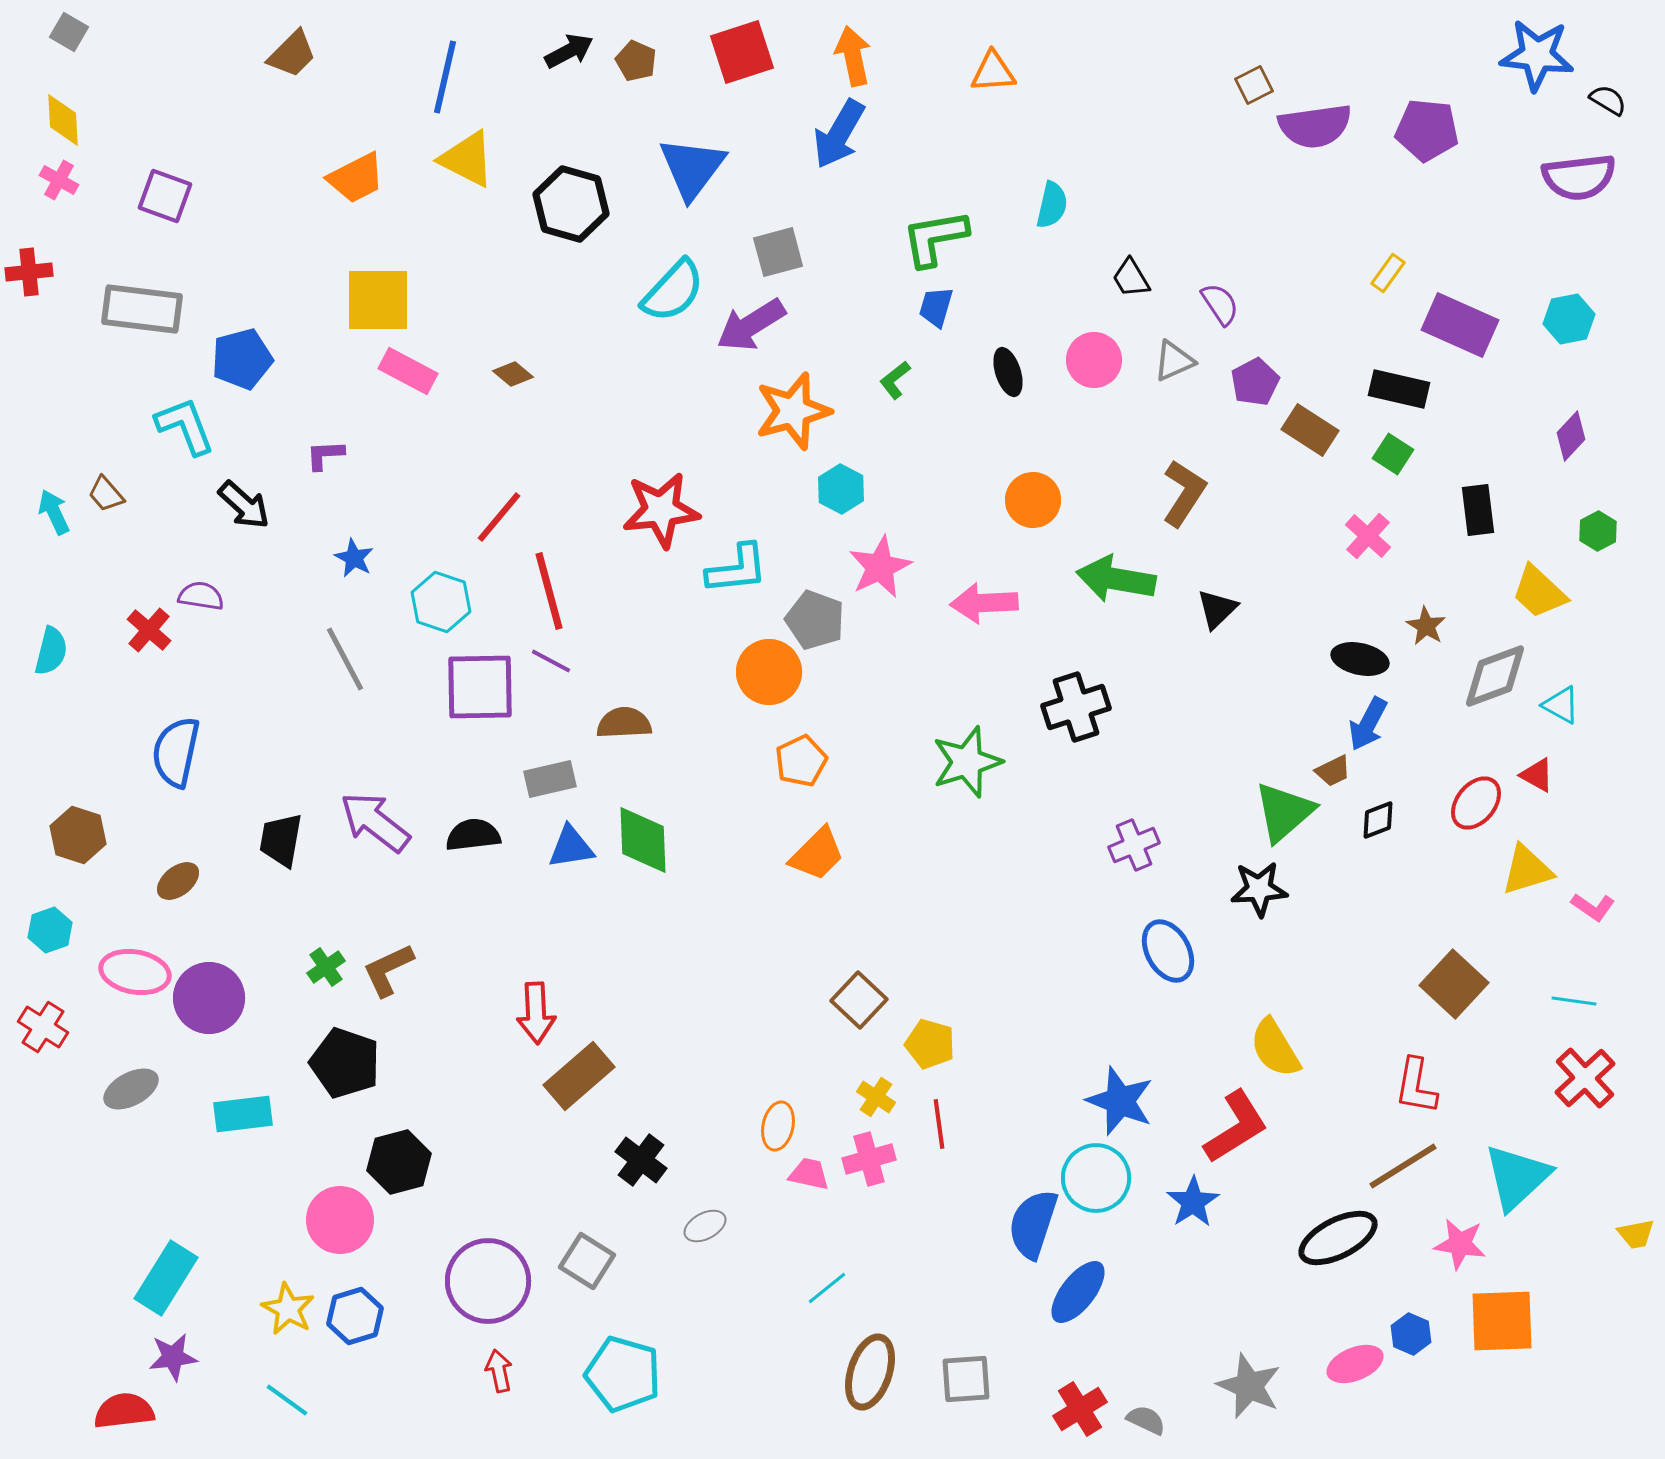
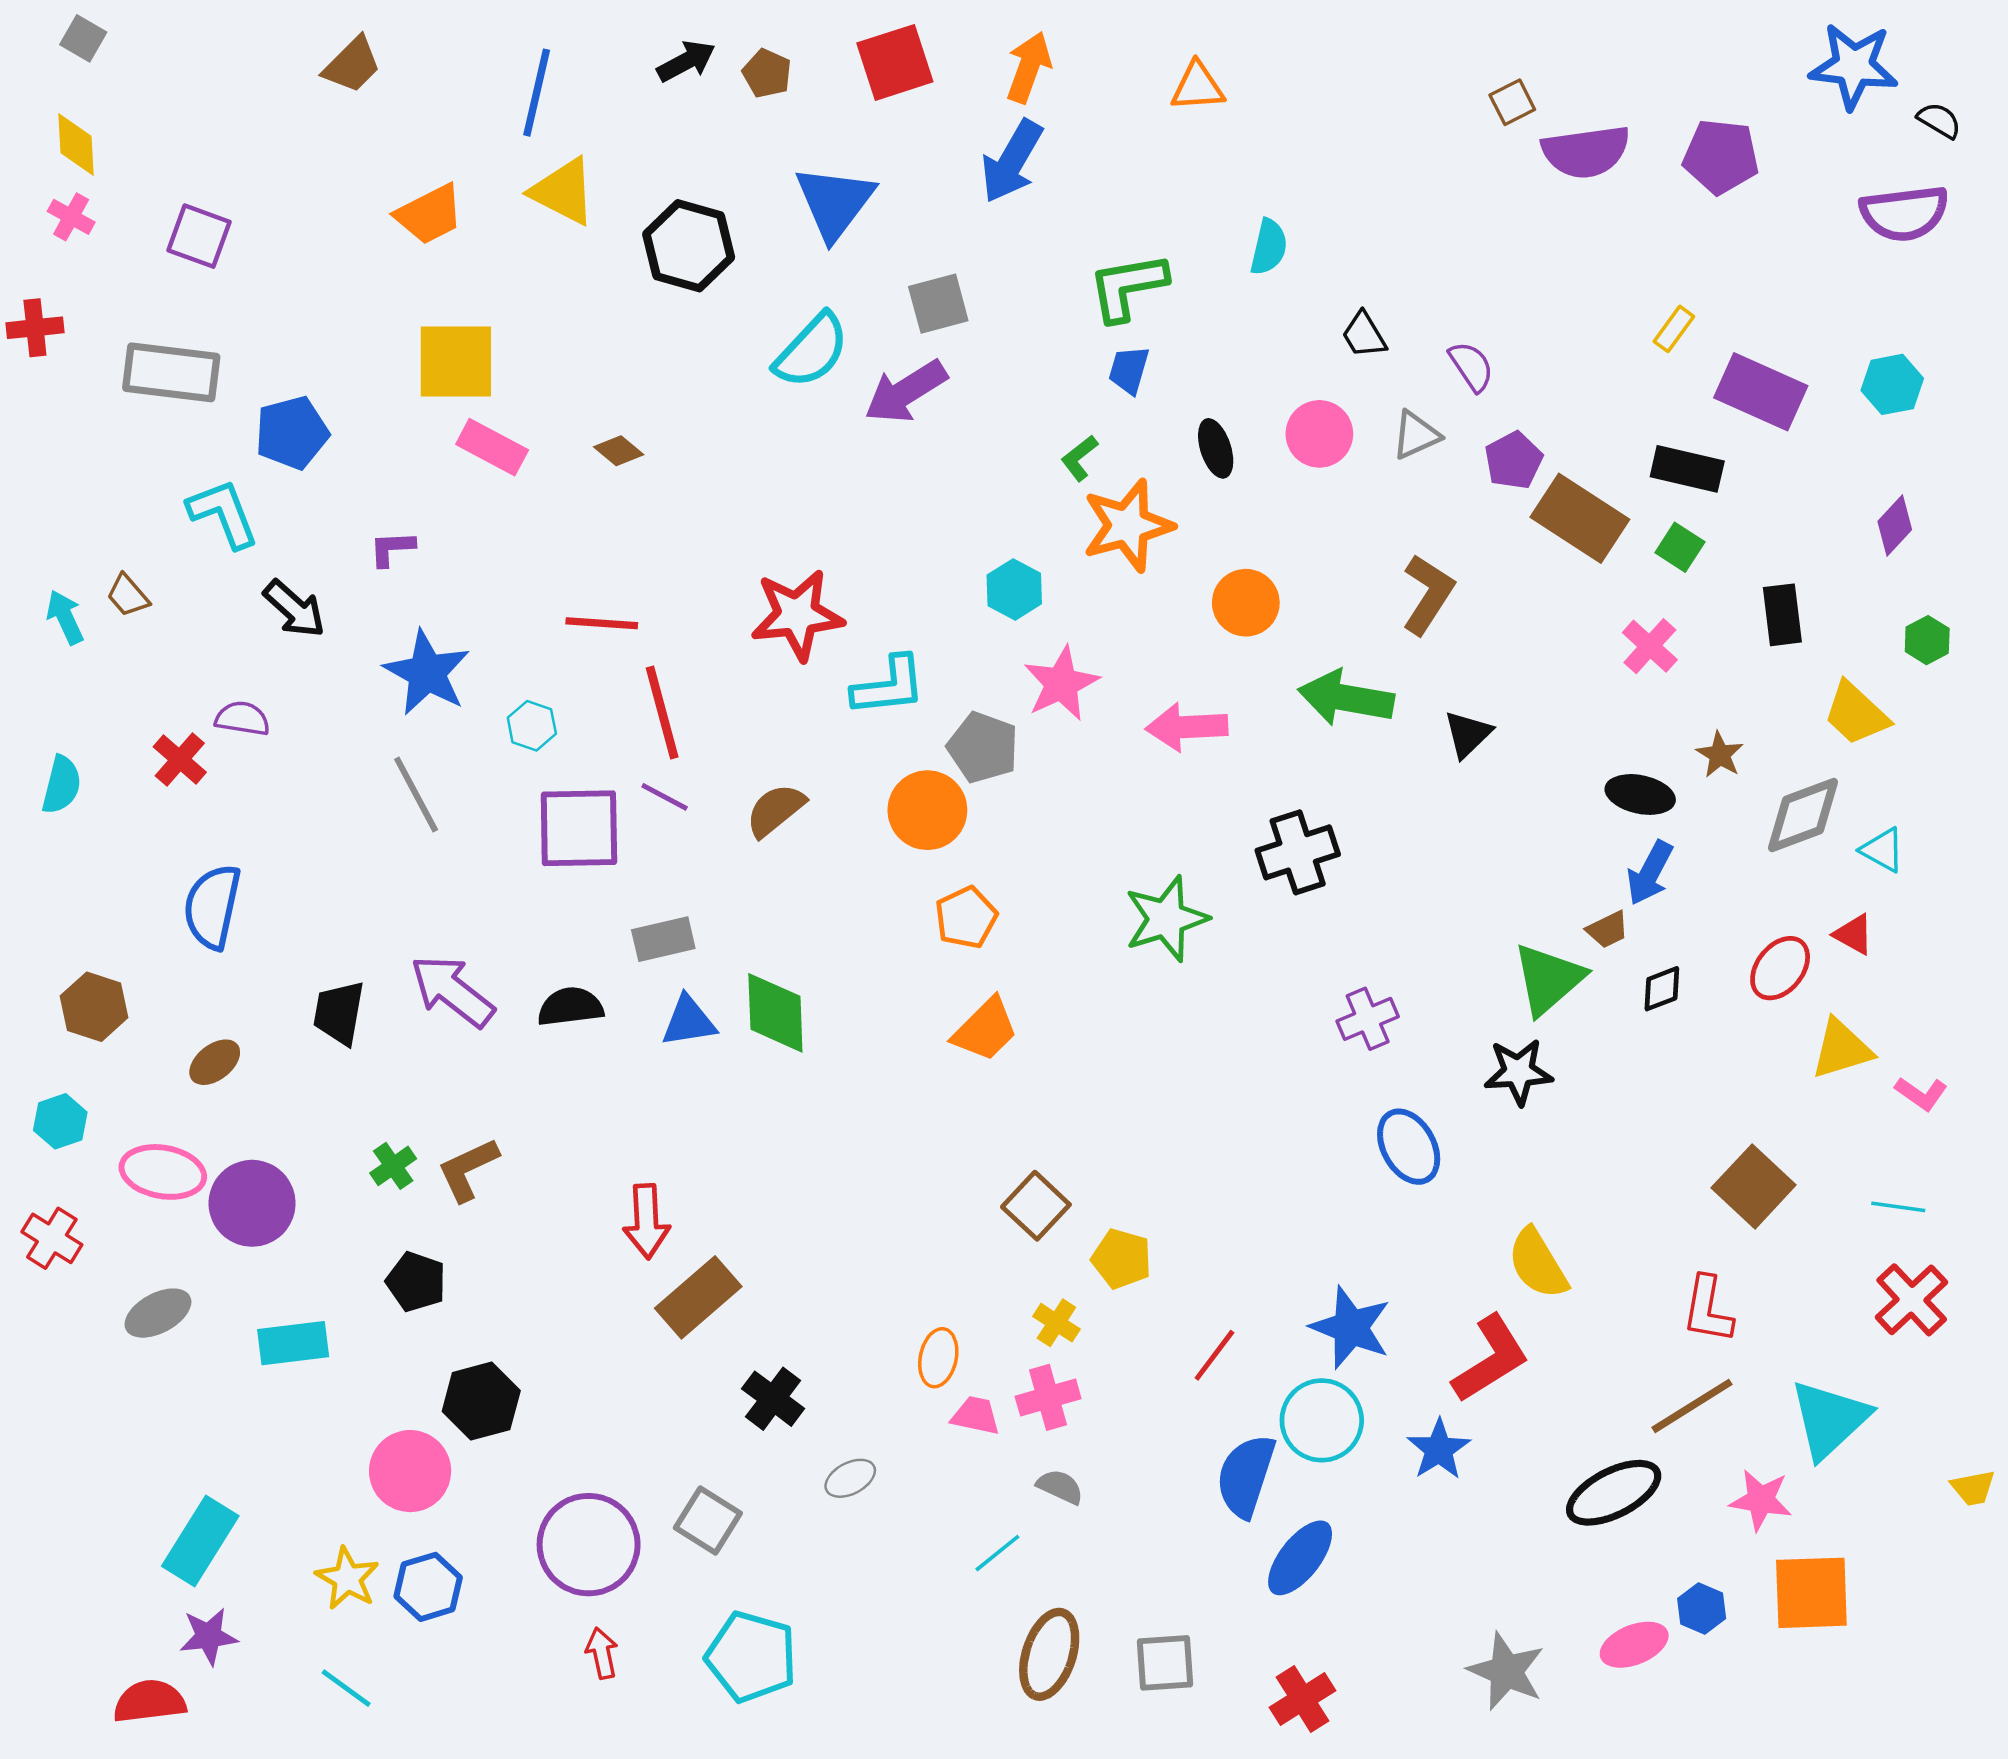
orange arrow: (853, 56) -> (1029, 67), turned 32
orange star: (793, 411) -> (1128, 526), moved
brown rectangle: (1310, 430) -> (1580, 518), size x1.4
red line: (499, 517) -> (602, 623), turned 54
blue star: (354, 558) -> (427, 673), size x1.8
cyan hexagon: (441, 602) -> (532, 726), size x0.7
brown semicircle: (624, 723) -> (775, 810), moved, turned -36
black pentagon: (345, 1063) -> (416, 1282), size x0.7
red line: (939, 1124) -> (1214, 1355), moved, turned 45
gray semicircle: (1146, 1420) -> (1060, 1487), moved

